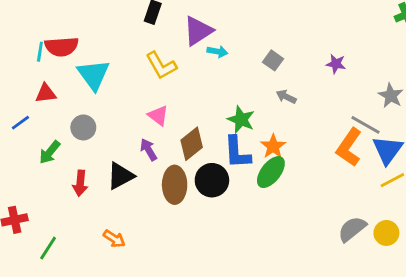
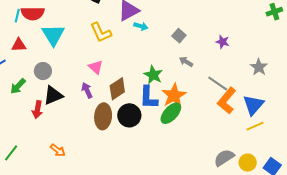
gray line: (365, 125) -> (218, 83), moved
orange star: (273, 146) -> (174, 95), size x1.4
black triangle: (120, 176) -> (53, 95), moved

